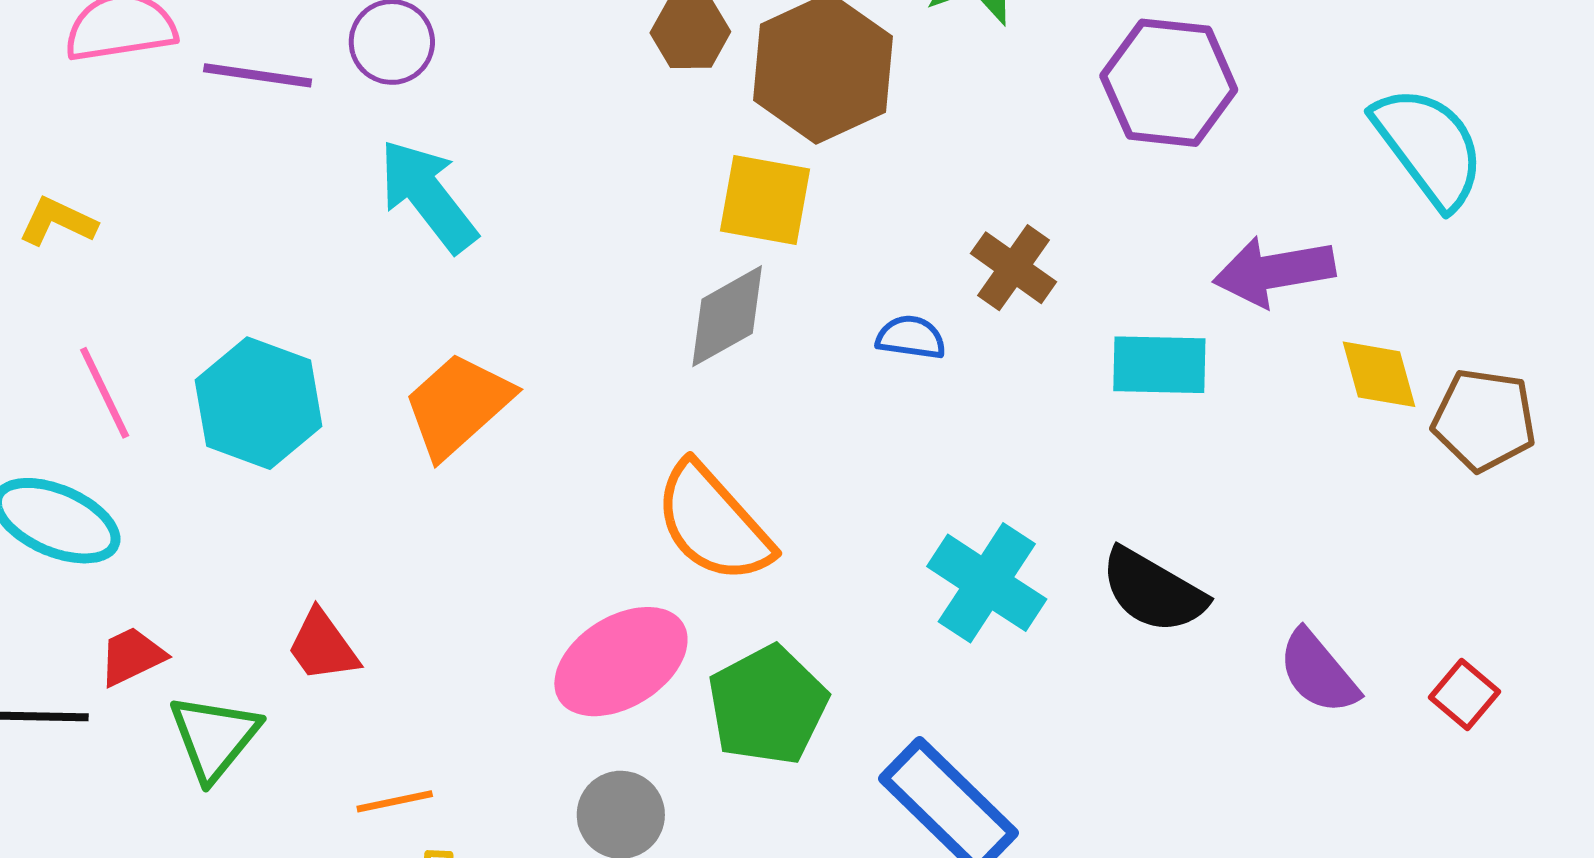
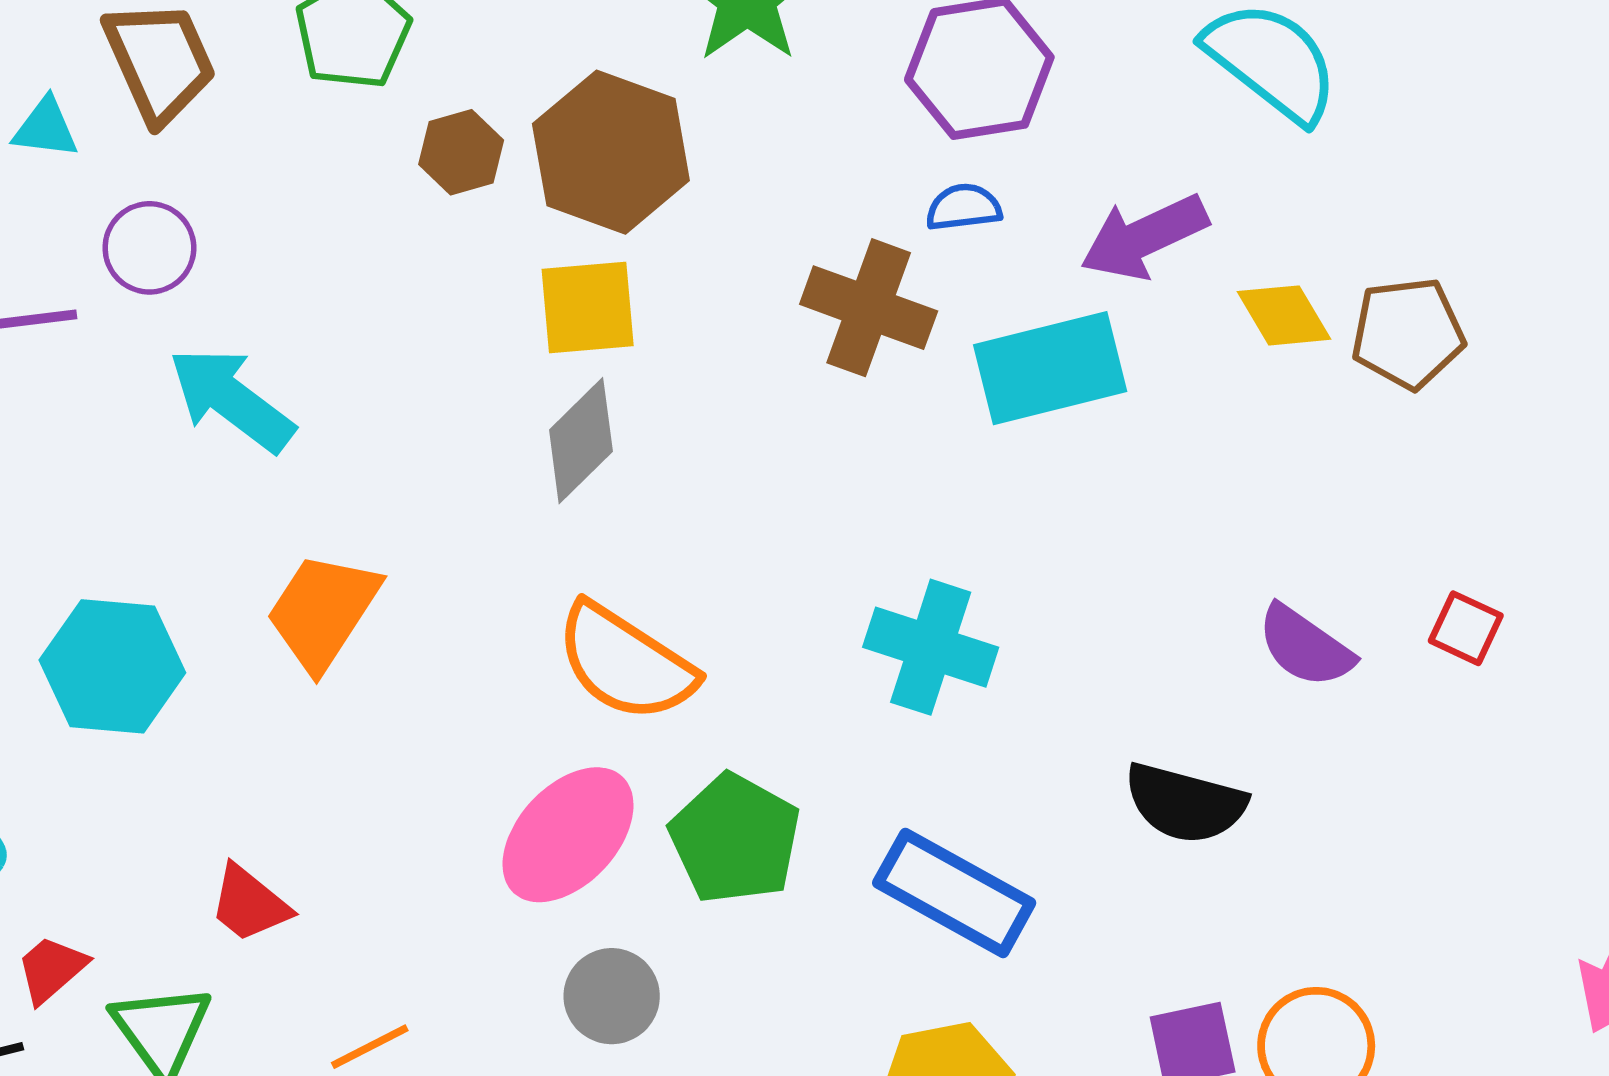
brown cross: (1013, 268) -> (869, 308), size x1.4
blue semicircle: (911, 337) -> (964, 207), moved
cyan rectangle: (1159, 365) -> (1050, 368), size x1.4
black semicircle: (1153, 591) -> (1185, 803), moved

